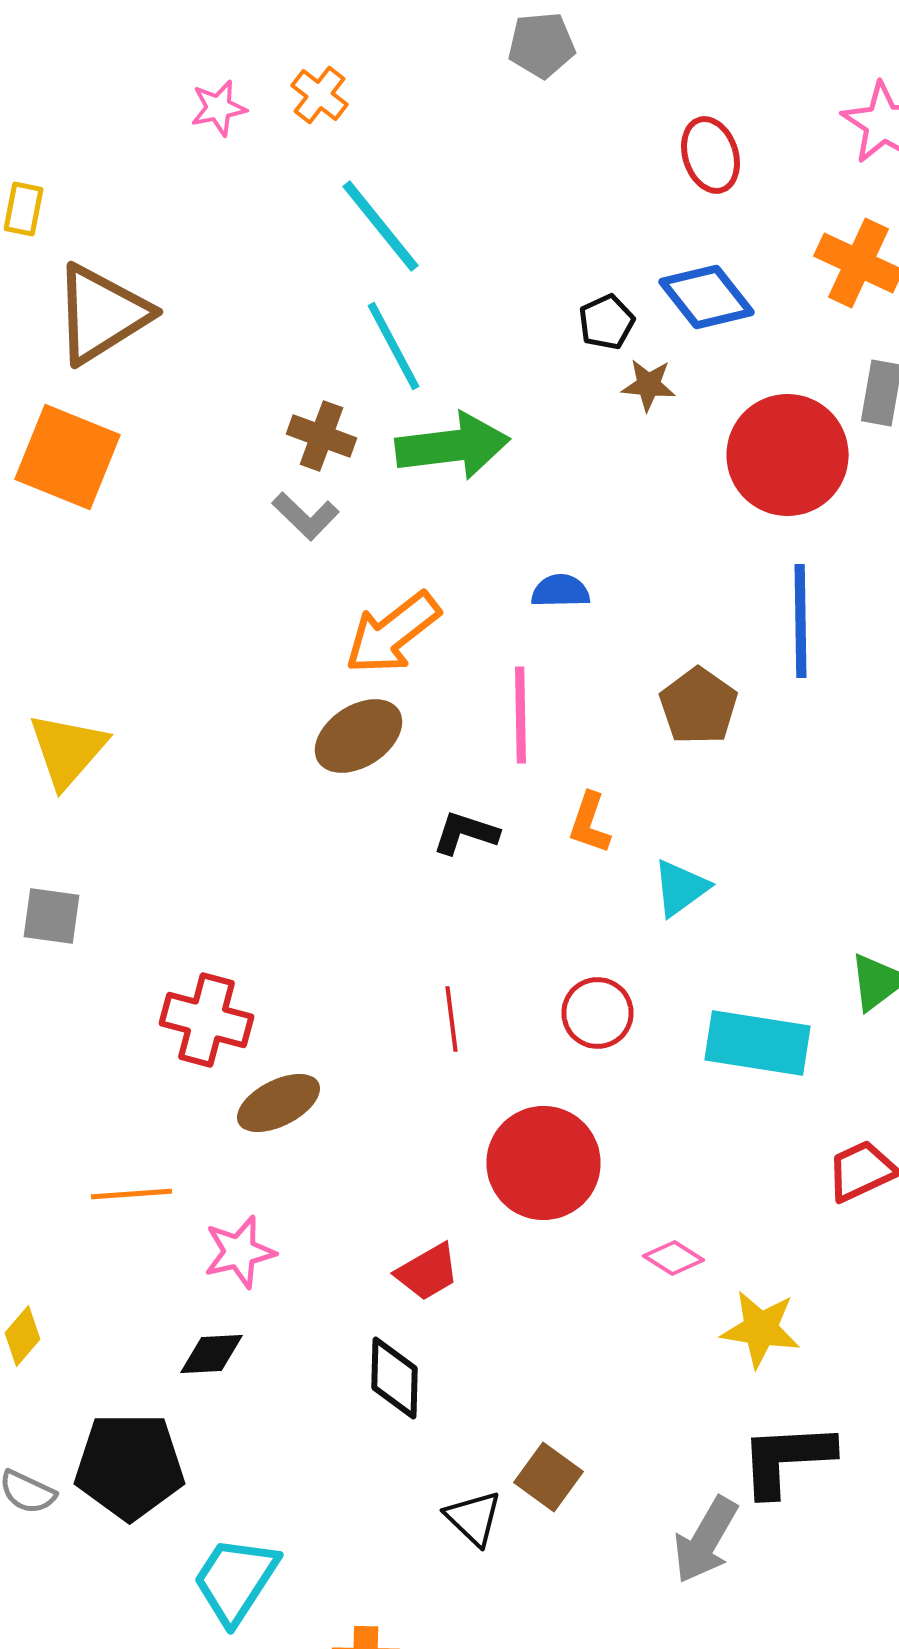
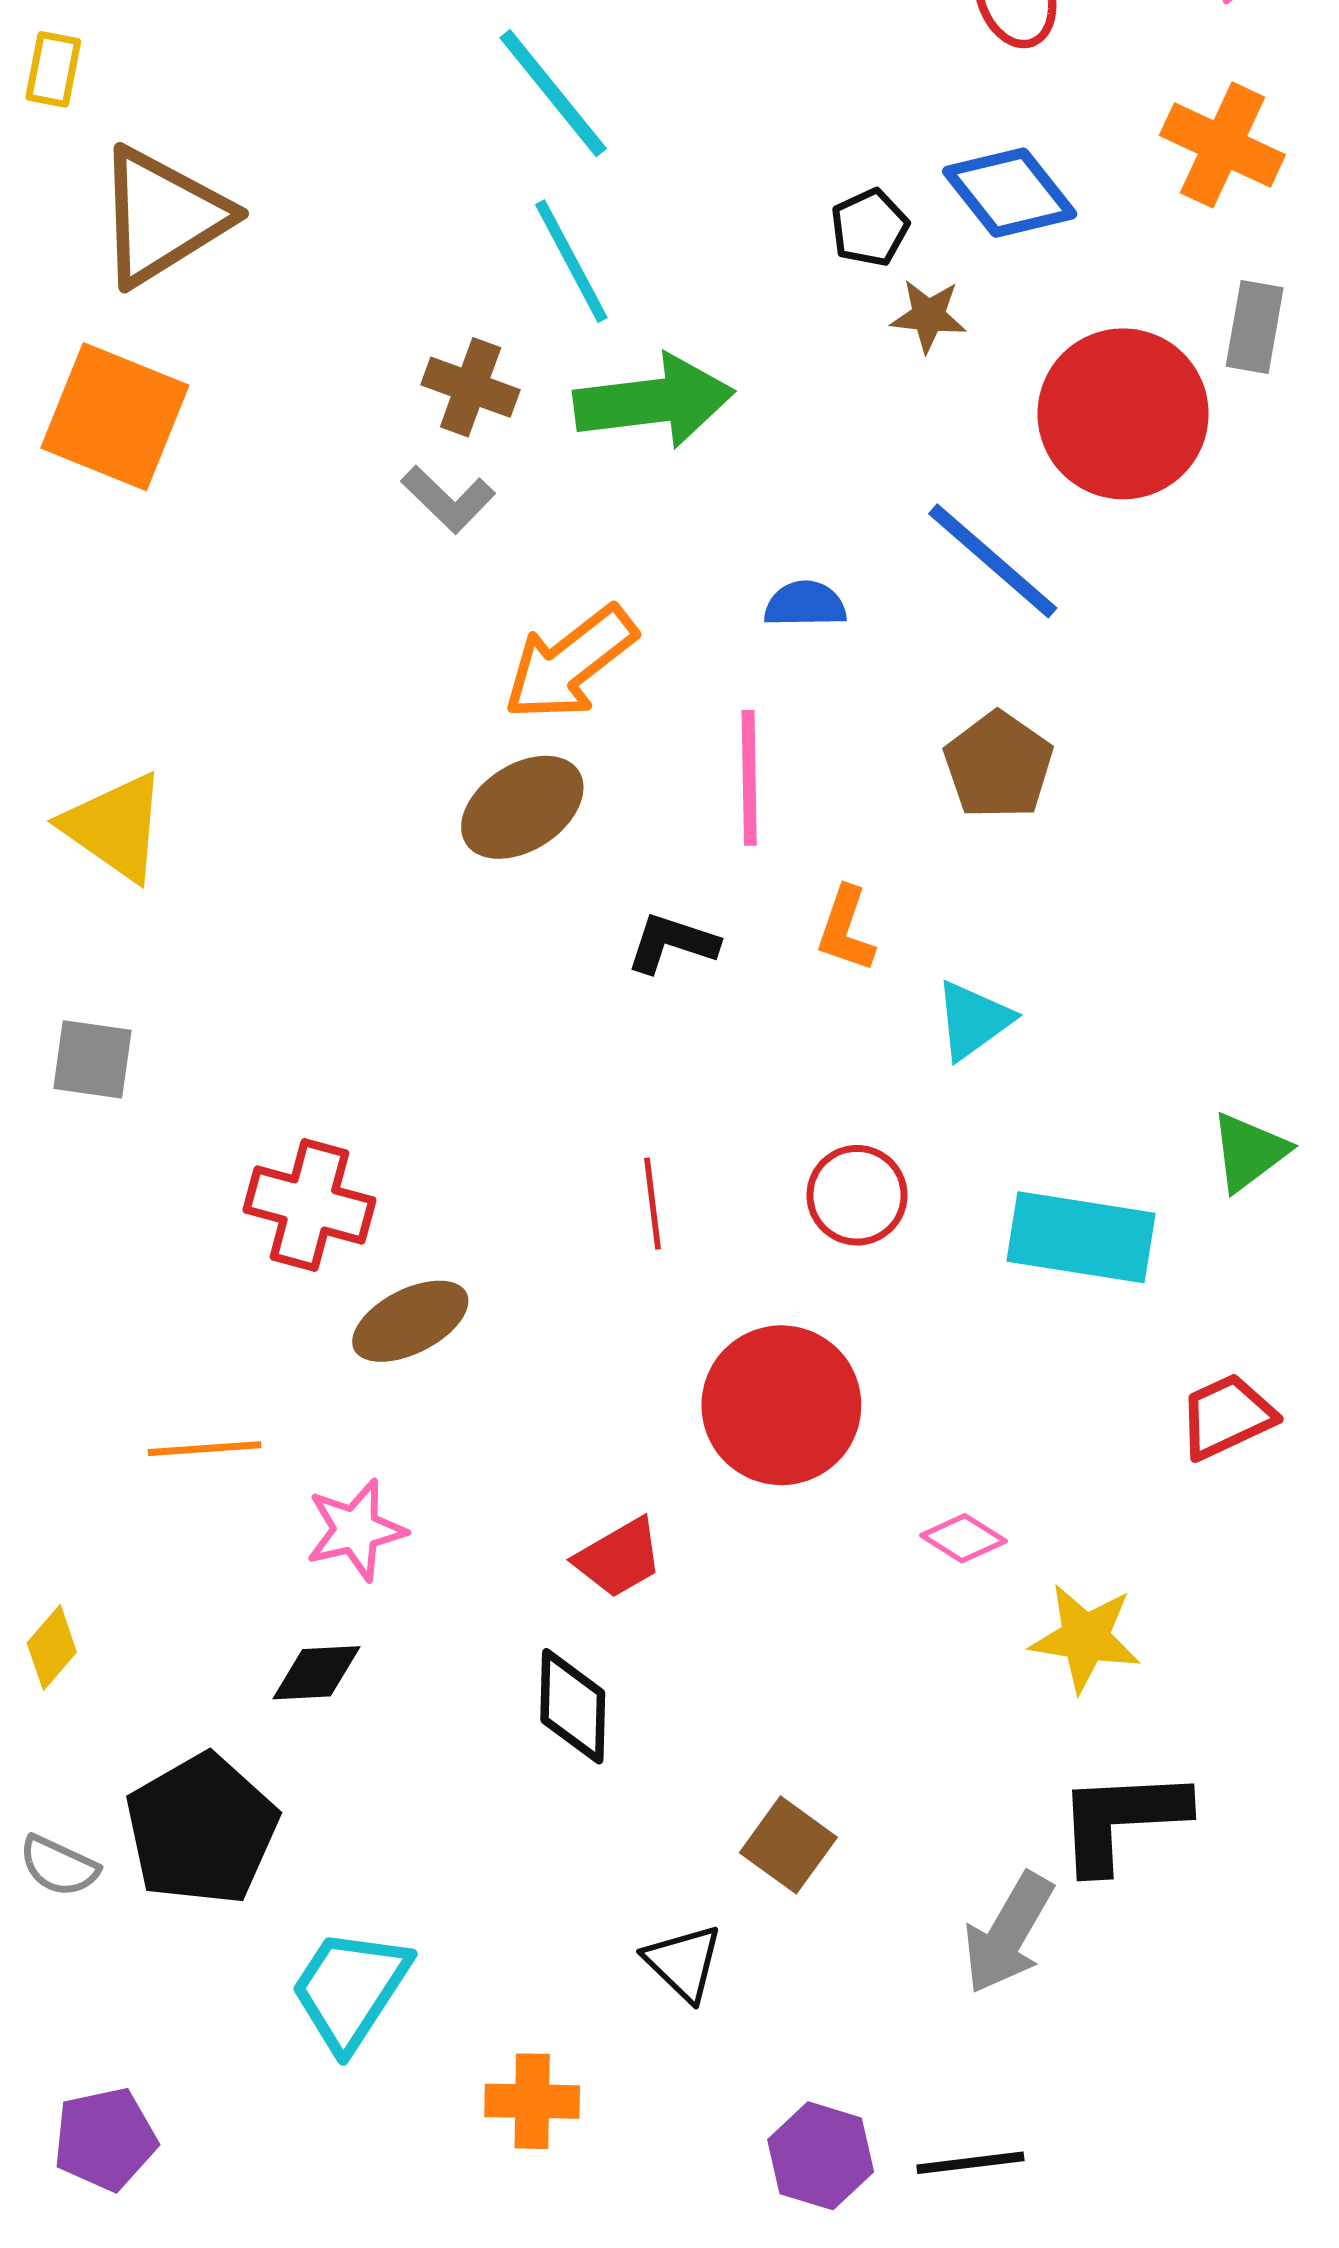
blue line: (800, 621) -> (993, 561), moved, turned -48
yellow triangle: (68, 750) -> (115, 827), turned -36
black pentagon: (130, 1466) -> (202, 1830), turned -30
black triangle: (474, 1518) -> (683, 1963), moved

